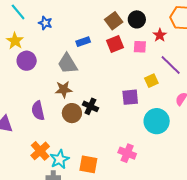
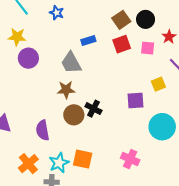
blue star: (45, 23) -> (57, 13), moved
yellow star: (15, 41) -> (17, 37), turned -30
purple semicircle: (38, 111) -> (43, 130), moved
orange cross: (40, 151) -> (28, 164), moved
orange square: (88, 164) -> (83, 159), moved

